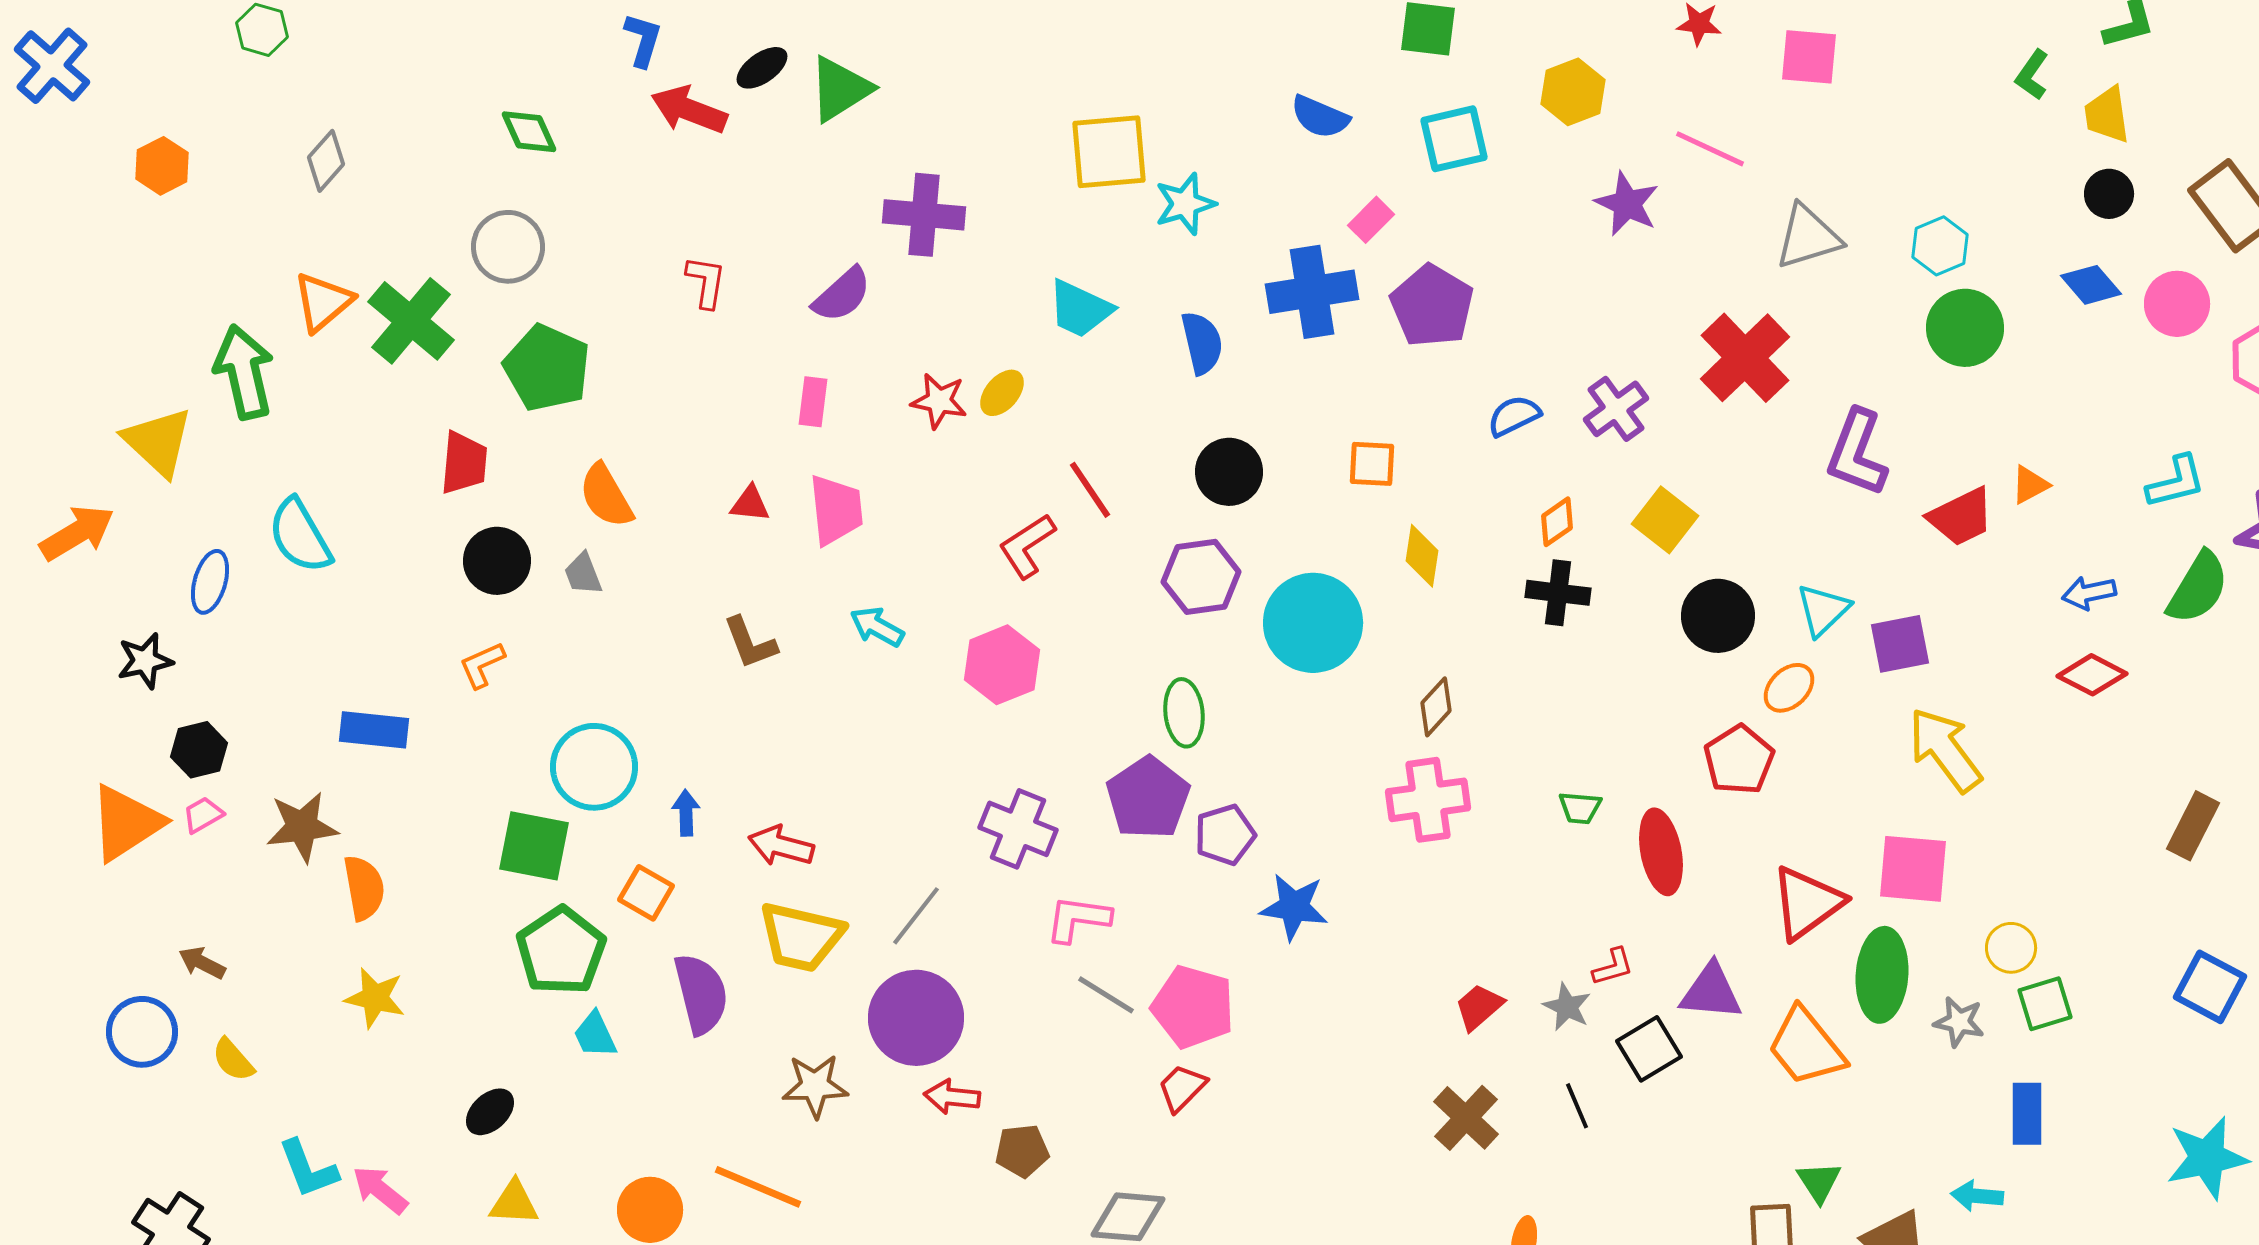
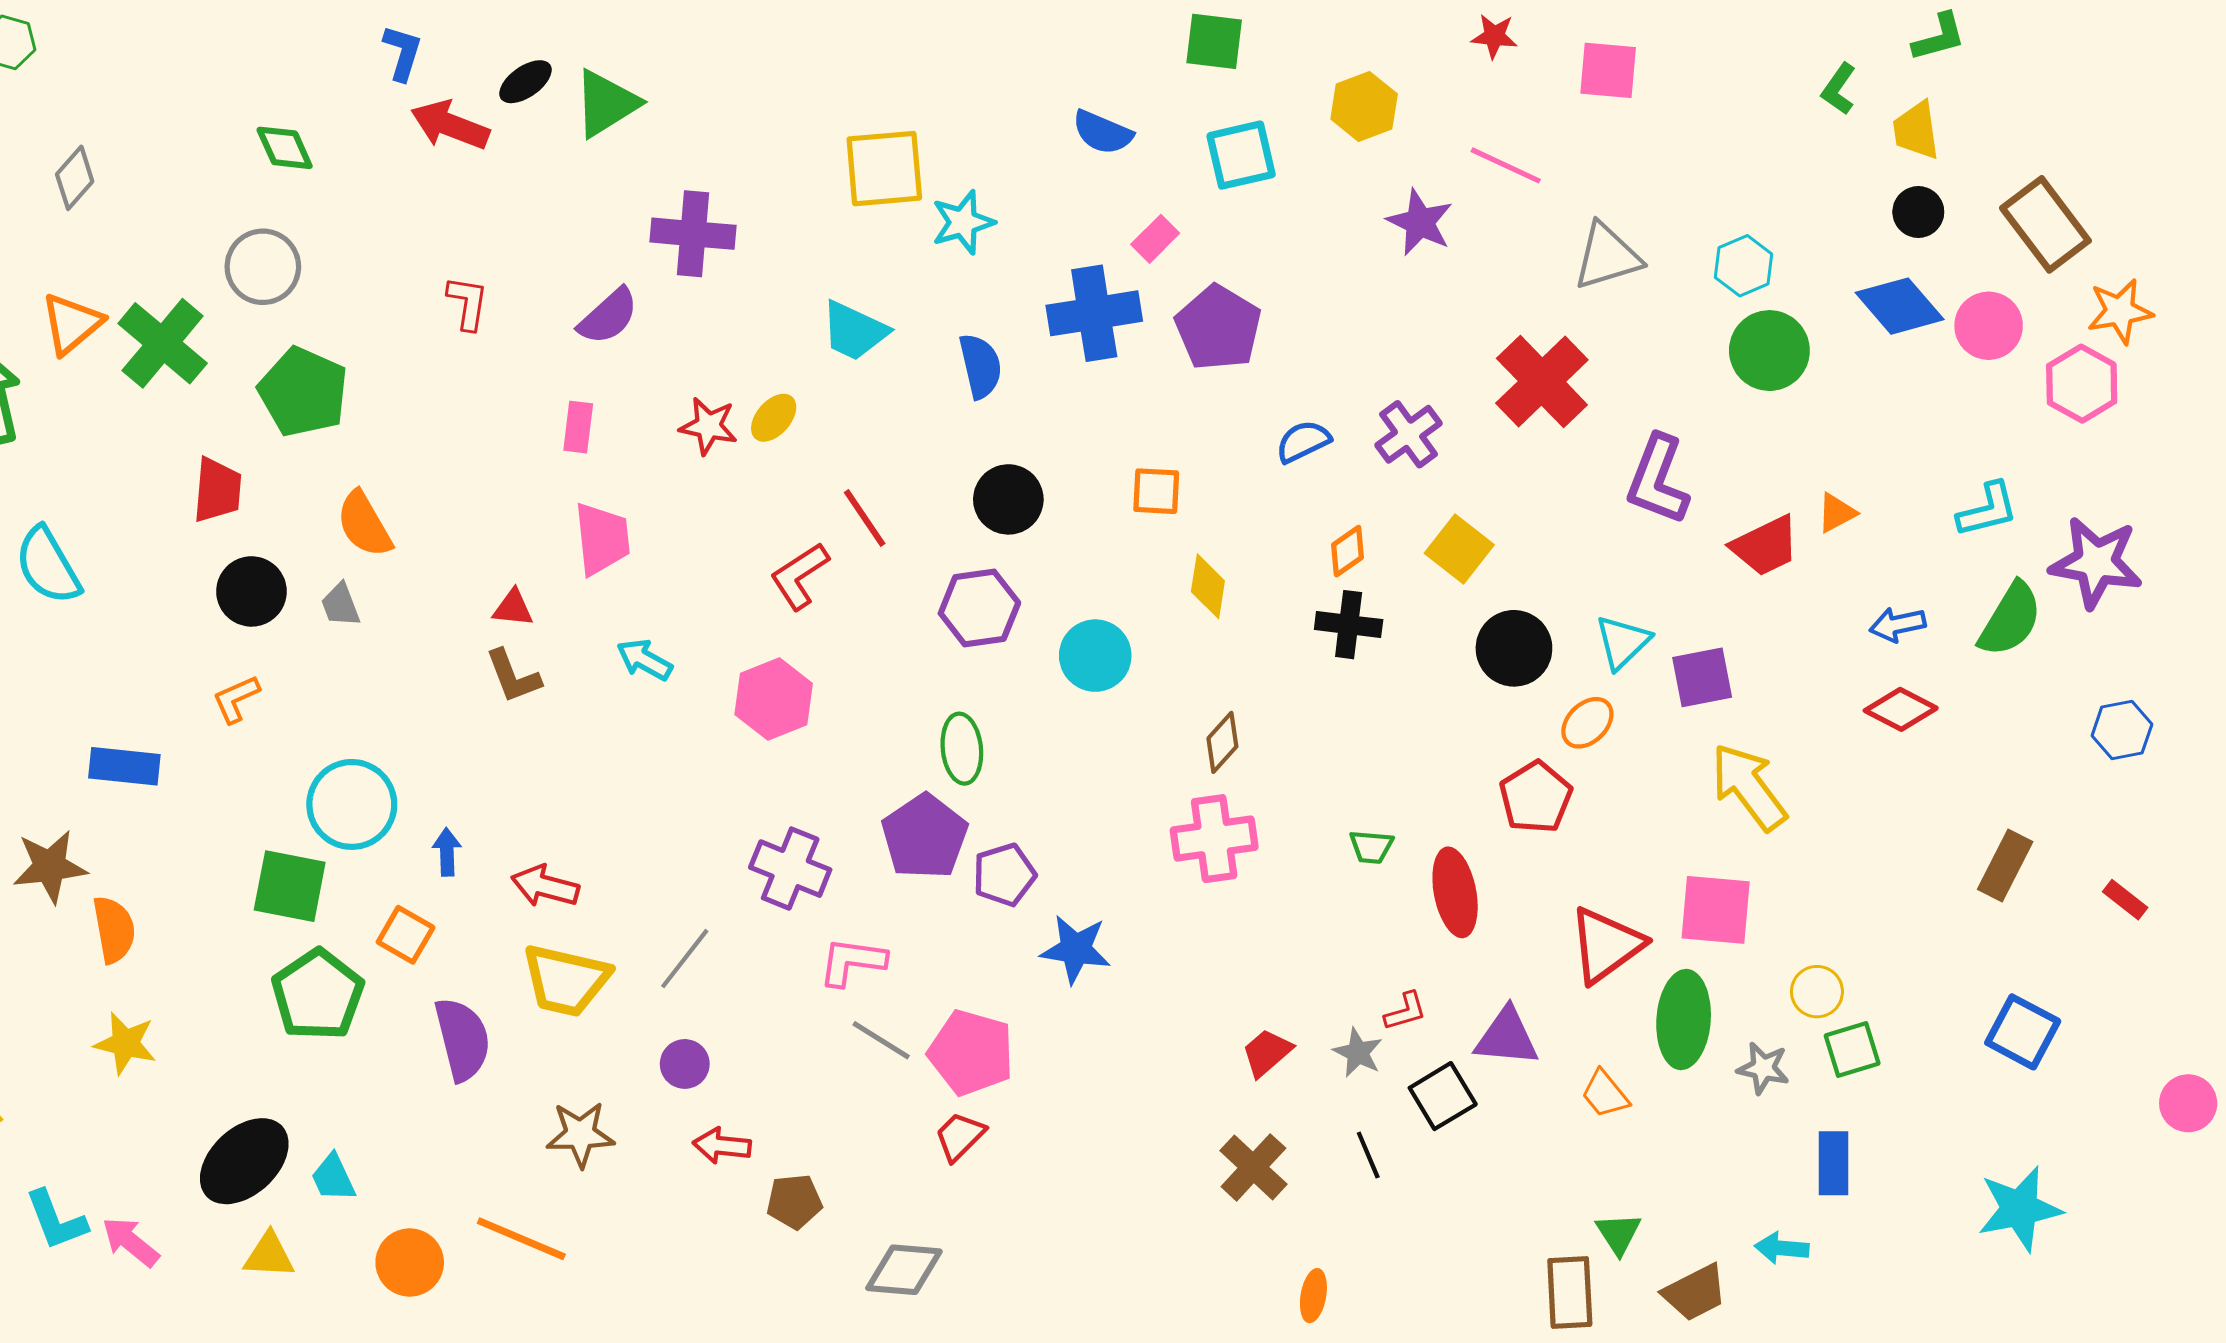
blue diamond: (2091, 285) -> (1900, 306), size x1.4
red triangle: (750, 504) -> (513, 608), moved
cyan circle: (1313, 623) -> (1095, 656), size x0.7
purple circle: (916, 1018) -> (685, 1064), size x0.5
cyan trapezoid: (595, 1035) -> (333, 1178), moved
orange trapezoid: (1806, 1047) -> (1605, 1094), size x0.6
black ellipse: (490, 1112) -> (244, 1161), size x1.8

